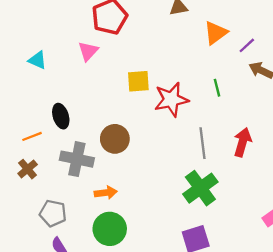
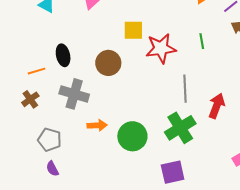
brown circle: (115, 139) -> (108, 63), moved
red arrow: (242, 142) -> (217, 106), moved
green circle: (110, 229) -> (132, 136), moved

